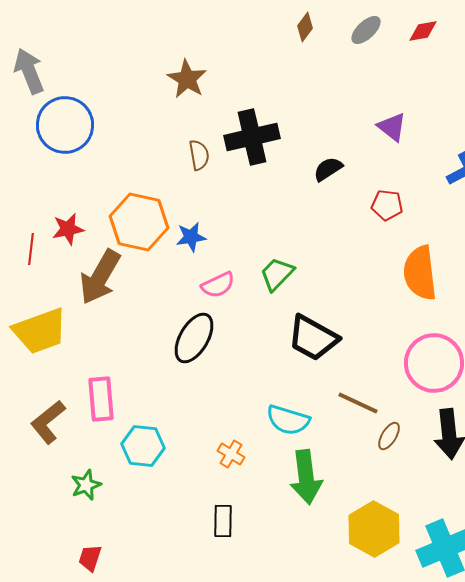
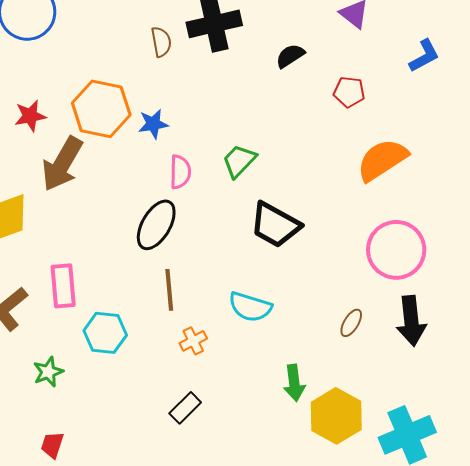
orange semicircle: (420, 273) -> (382, 160), turned 64
pink semicircle: (218, 285) -> (180, 172), turned -64
brown line: (358, 403) -> (169, 290), moved, turned 60
orange cross: (231, 454) -> (193, 341), turned 32
green arrow: (306, 477) -> (294, 383), moved, size x0.7
black rectangle: (223, 521) -> (185, 408), turned 44

